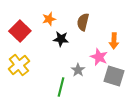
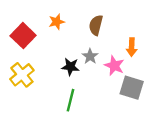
black star: (61, 39) -> (70, 67), moved
gray star: (78, 70) -> (90, 56), moved

